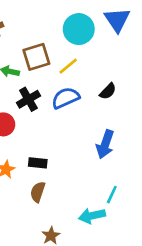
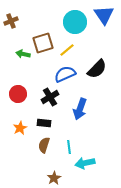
black semicircle: (108, 91) -> (97, 69), size x1.5
black cross: (28, 99) -> (50, 97), moved
blue arrow: (105, 144) -> (80, 109), moved
cyan line: (112, 195) -> (69, 147), moved, turned -32

